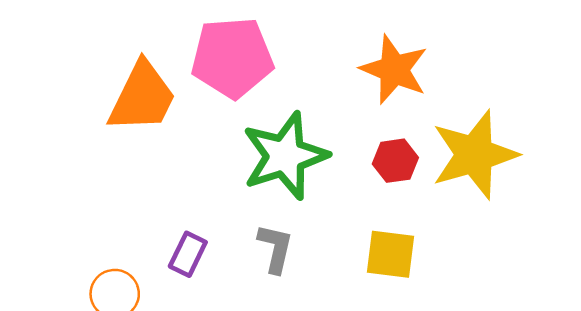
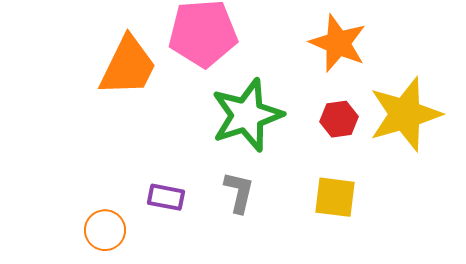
purple rectangle: (188, 254) -> (166, 197), turned 75

